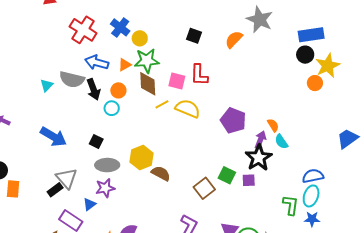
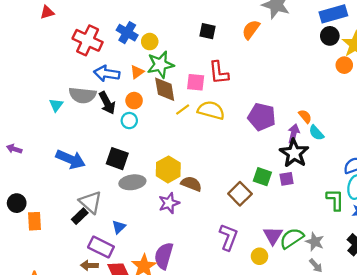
black square: (96, 142) -> (117, 159), size x1.5
purple star: (105, 188) -> (169, 203), moved

